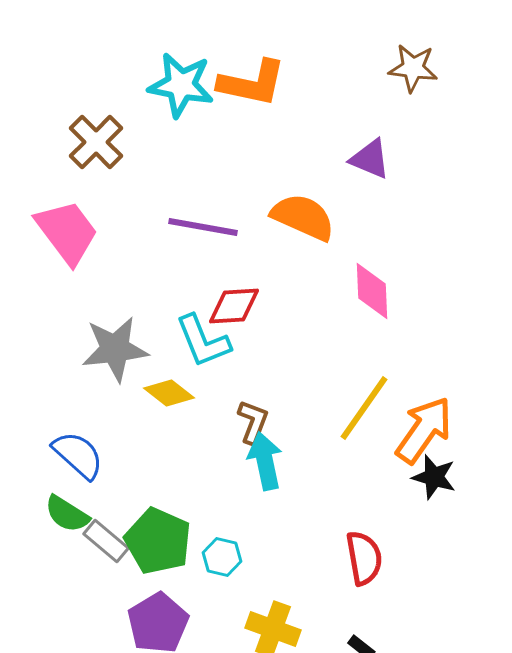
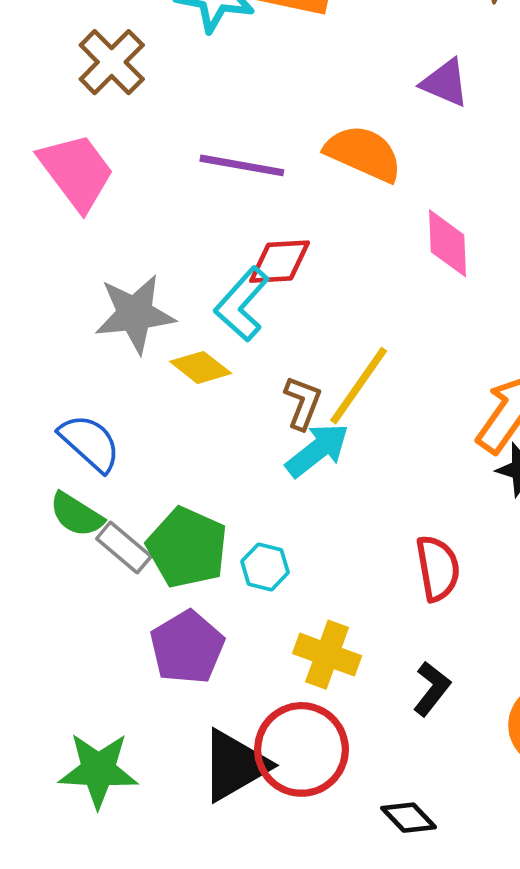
cyan L-shape: (203, 341) -> (242, 304), turned 64
yellow line: (364, 408) -> (359, 386), moved
cyan arrow: (265, 461) -> (317, 450), turned 64

